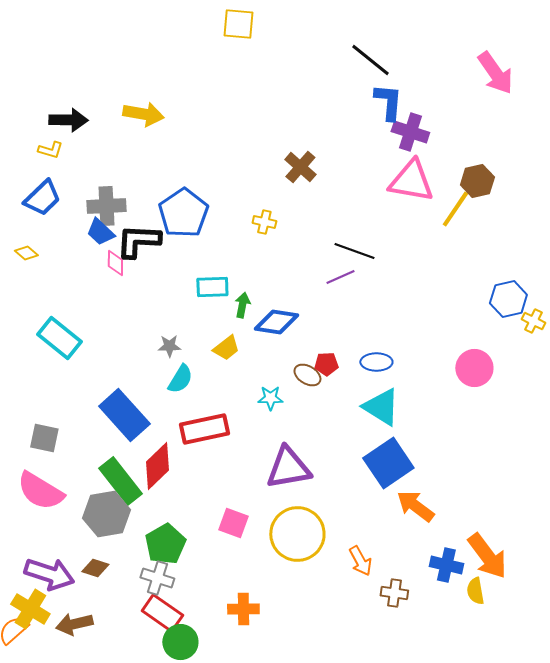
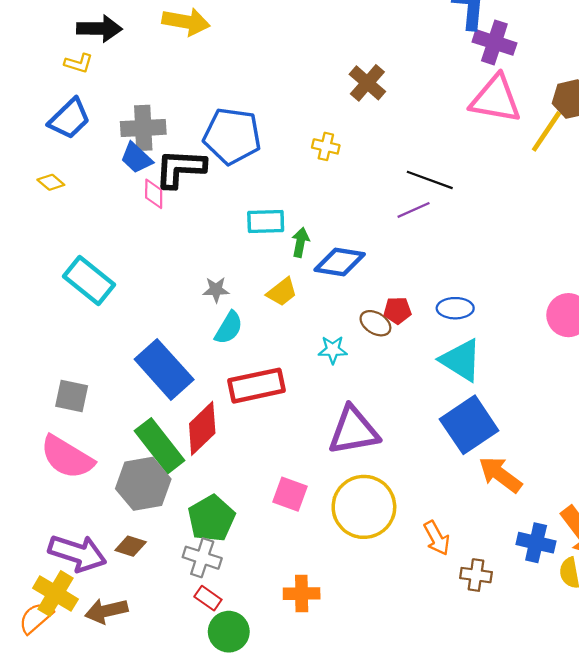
blue pentagon: (183, 213) -> (232, 136), turned -30
red rectangle: (162, 613) -> (208, 598), size x0.6

